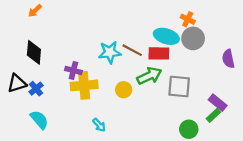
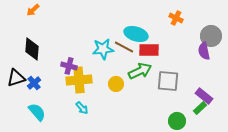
cyan ellipse: (166, 36) -> (136, 34), moved
gray circle: (193, 38) -> (211, 36), moved
purple semicircle: (228, 59) -> (204, 51), moved
cyan arrow: (99, 125) -> (82, 108), moved

